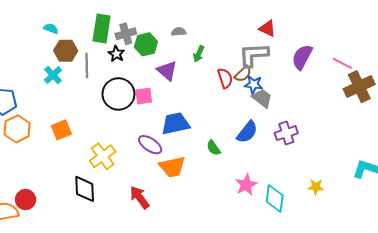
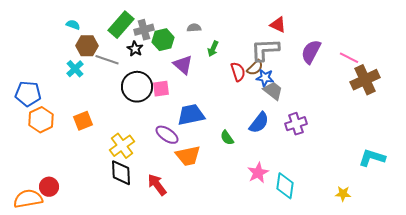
green rectangle: (102, 29) -> (121, 25), turned 32
gray line: (87, 65) -> (107, 60), turned -70
yellow star: (316, 187) -> (343, 194), moved
black diamond: (85, 189) -> (121, 173), moved

